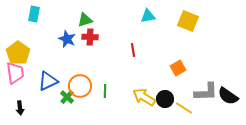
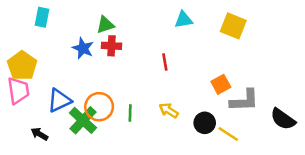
gray L-shape: (206, 92) -> (244, 100), moved
green cross: (67, 97) -> (83, 120), size x1.6
yellow arrow: (144, 97) -> (169, 110), moved, size x0.7
black arrow: (20, 108) -> (39, 134), moved, turned 128

